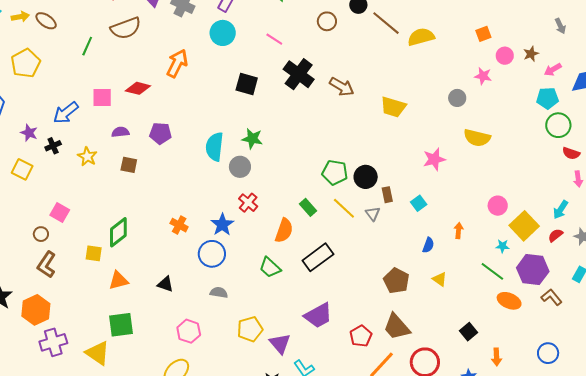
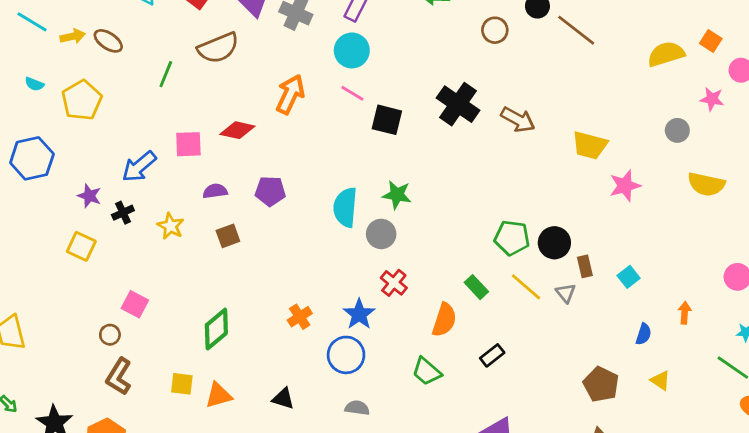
orange square: (483, 34) -> (711, 41), turned -35
yellow semicircle: (421, 37) -> (666, 54), moved
pink line: (274, 39) -> (352, 93), moved
pink star: (434, 159) -> (625, 186), moved
brown square: (129, 165) -> (228, 236), turned -30
orange cross: (179, 225) -> (300, 317), turned 30
yellow square: (94, 253) -> (182, 384), moved
black rectangle: (318, 257) -> (492, 355), size x0.6

